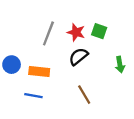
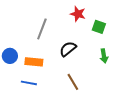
green square: (99, 31) -> (99, 27), moved
red star: (76, 32) -> (78, 14), moved

